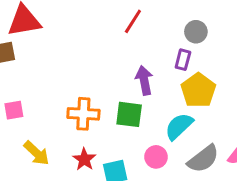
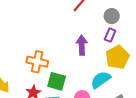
gray circle: (196, 32) -> (112, 16), moved
green square: (129, 114) -> (57, 81), moved

